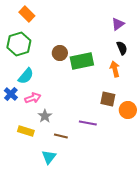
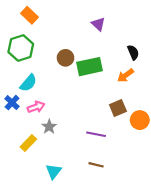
purple triangle: (118, 24) -> (98, 24), moved, turned -40
orange arrow: (115, 69) -> (126, 75), turned -112
brown square: (108, 99) -> (118, 108), turned -35
yellow rectangle: (26, 131) -> (28, 143), turned -63
brown line: (61, 136) -> (96, 165), moved

